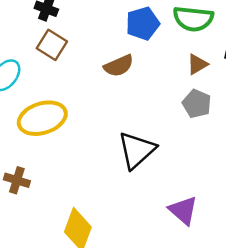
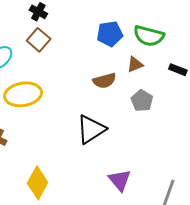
brown triangle: (197, 64) -> (135, 64), moved
brown semicircle: (119, 66) -> (104, 81), moved

